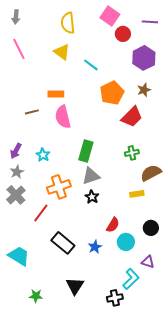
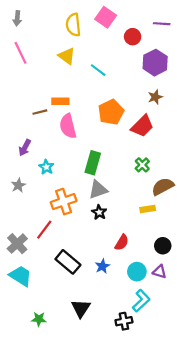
pink square: (110, 16) -> (106, 17), moved
orange pentagon: (112, 93) -> (111, 112), moved
brown line: (32, 112) -> (40, 112), moved
purple arrow: (16, 151) -> (25, 148), moved
green cross: (132, 153) -> (142, 165), turned -32
gray cross: (16, 195) -> (17, 244), moved
cyan circle: (126, 242) -> (137, 272), moved
purple triangle: (148, 262) -> (160, 272), moved

